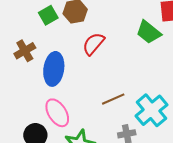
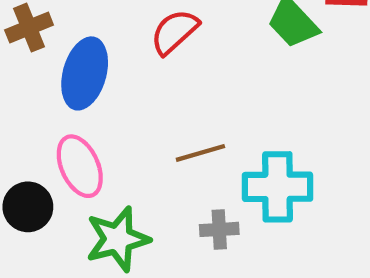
cyan cross: (151, 110) -> (278, 187), turned 32

